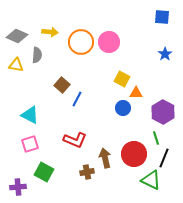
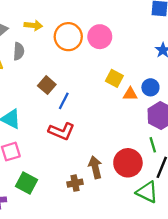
blue circle: (123, 108) -> (150, 87), moved
red L-shape: (75, 140) -> (61, 131), moved

